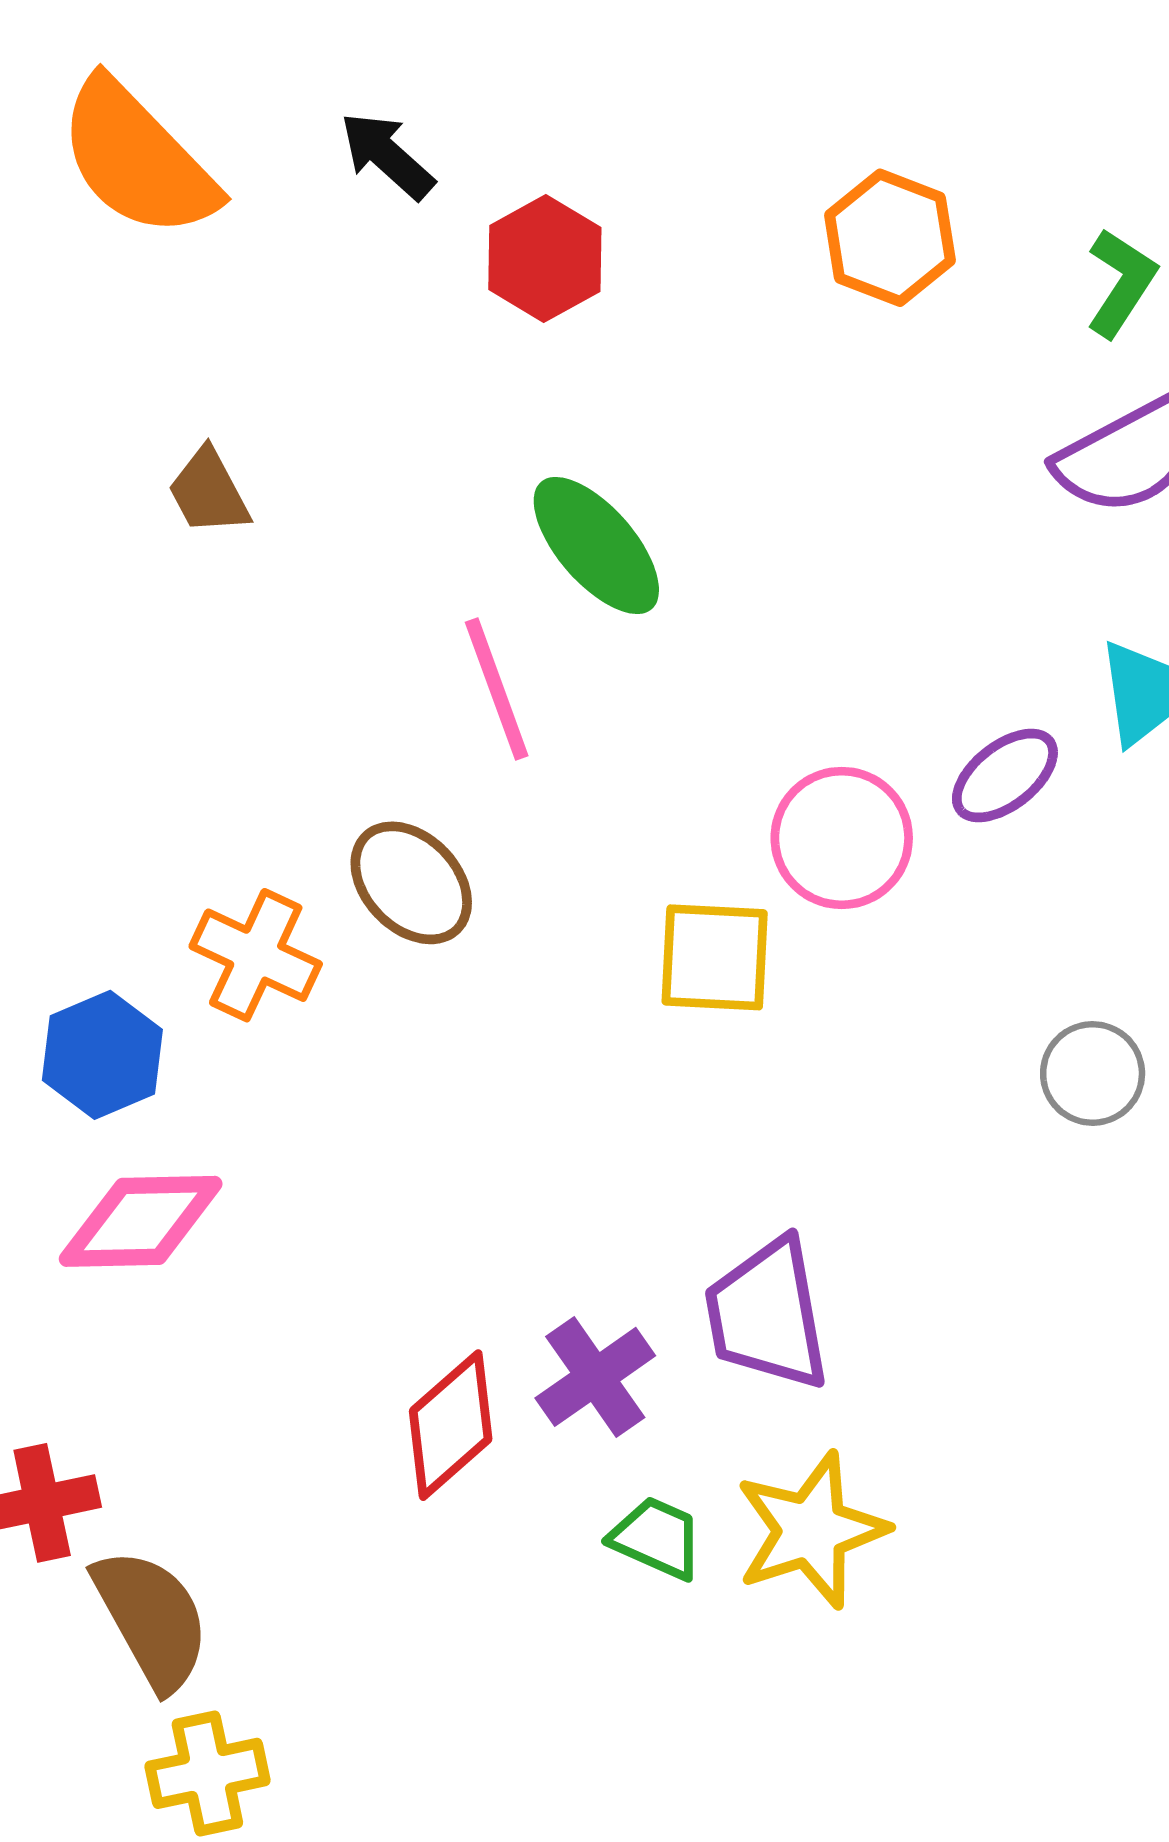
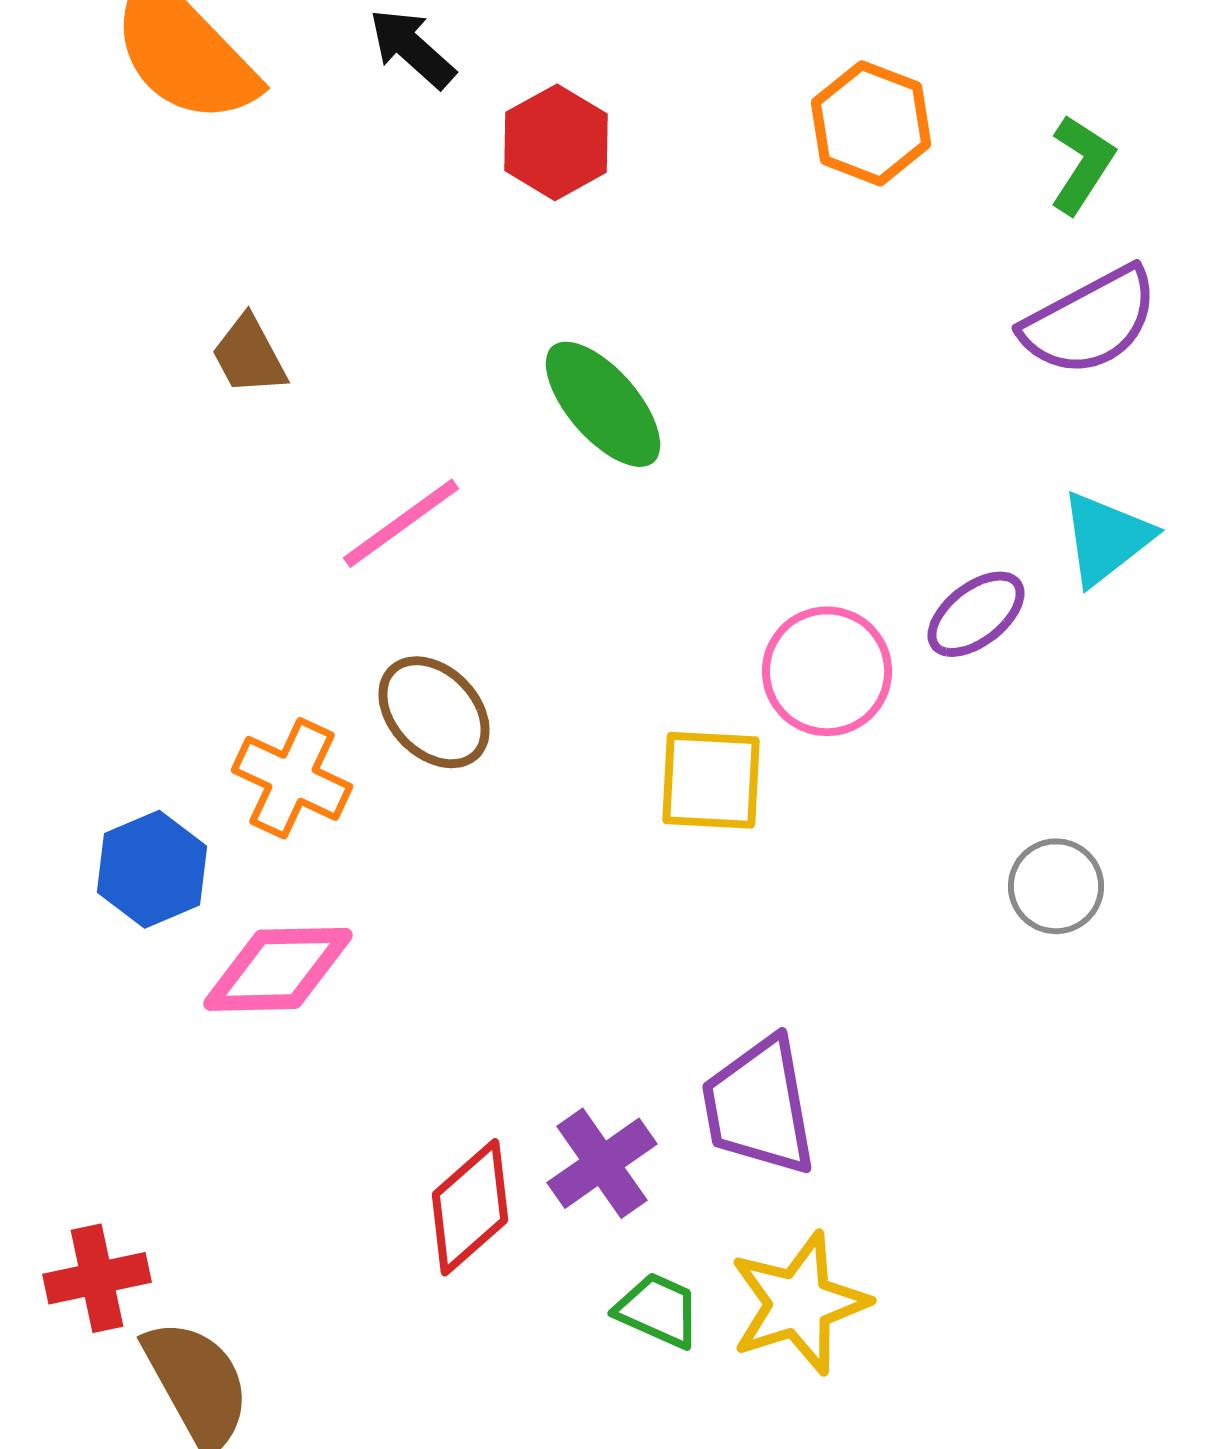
pink line: (497, 689) -> (401, 523), moved, turned 74
pink diamond: (141, 1221) -> (278, 969), moved

